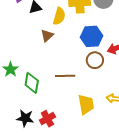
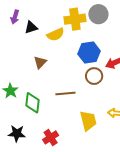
yellow semicircle: (59, 16) -> (56, 35), turned 54
brown triangle: (47, 36) -> (40, 62), moved
black star: (25, 118) -> (17, 134), moved

